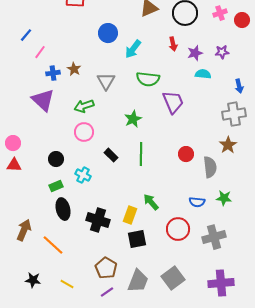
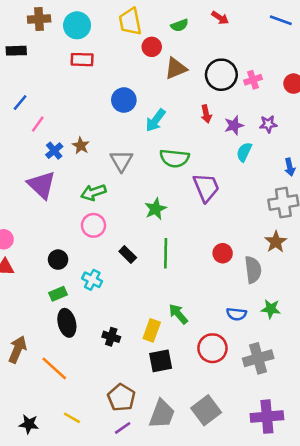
pink cross: (220, 13) -> (253, 80), moved
blue cross: (53, 73) -> (54, 151), turned -32
cyan semicircle: (203, 74) -> (244, 152), turned -70
black cross: (98, 220) -> (111, 337), size x0.6
black star: (33, 280) -> (29, 424), moved

